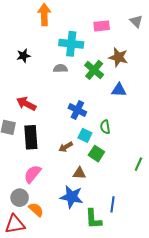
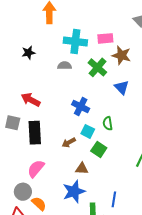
pink rectangle: (102, 26) -> (105, 38), moved
blue triangle: (119, 90) -> (122, 87), turned 42
blue star: (72, 197) -> (74, 192), turned -30

